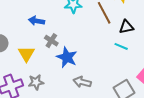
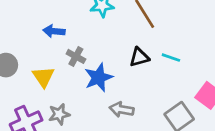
black triangle: (126, 27) -> (139, 57), moved
blue star: (67, 57) -> (99, 78), turned 30

